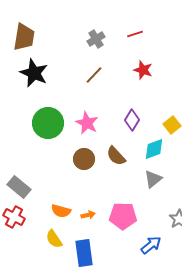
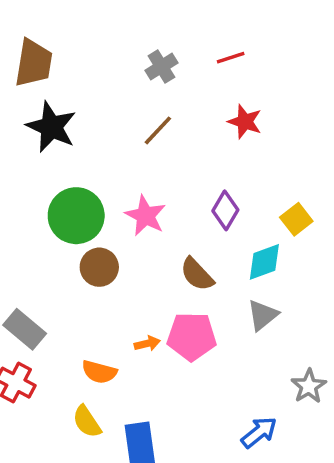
brown circle: (84, 159) -> (99, 267), moved
orange arrow: (88, 215) -> (147, 344), moved
pink pentagon: (123, 216) -> (192, 336), moved

